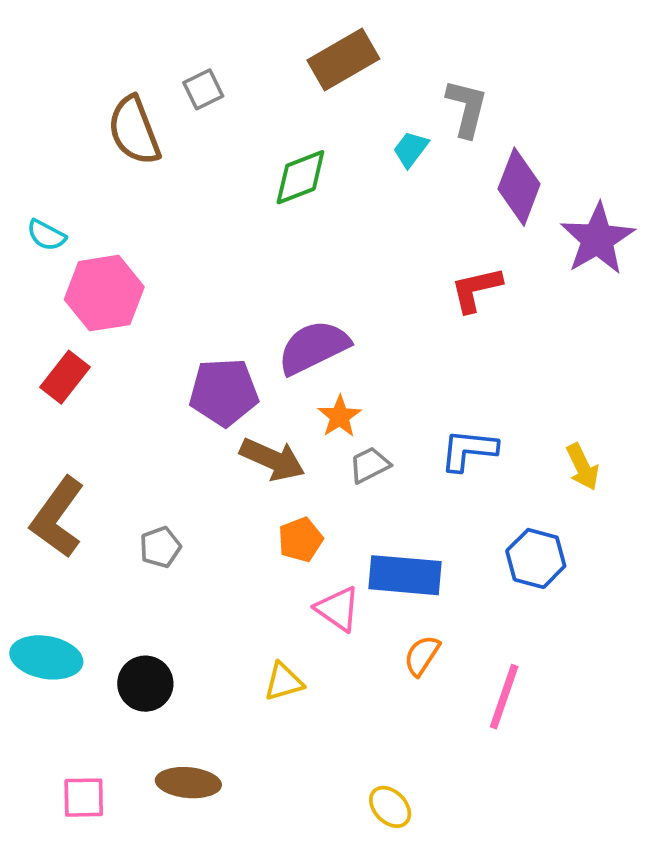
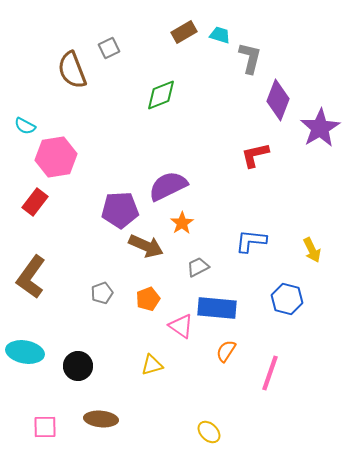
brown rectangle: (343, 60) -> (184, 32), size x0.7
cyan trapezoid: (411, 149) -> (220, 35), moved, turned 70
gray trapezoid: (370, 465) -> (198, 267), moved
orange pentagon: (300, 540) -> (148, 299), moved
gray pentagon: (160, 547) -> (102, 293), moved

